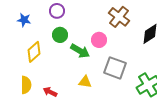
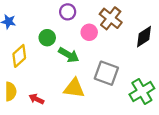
purple circle: (57, 11) -> (68, 12), moved
pink circle: (99, 40) -> (89, 32), moved
yellow triangle: (85, 82) -> (74, 88), size x1.5

